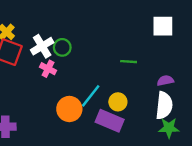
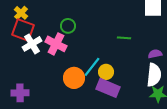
white cross: (42, 46) -> (32, 44), moved
pink cross: (48, 69) -> (56, 44), size x1.5
yellow circle: (118, 102) -> (106, 72), moved

